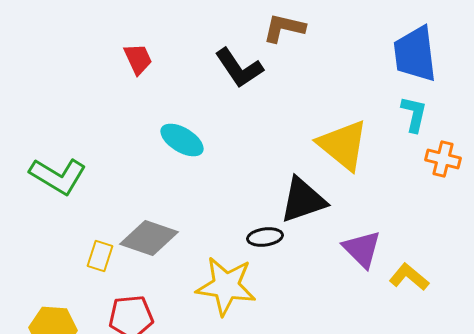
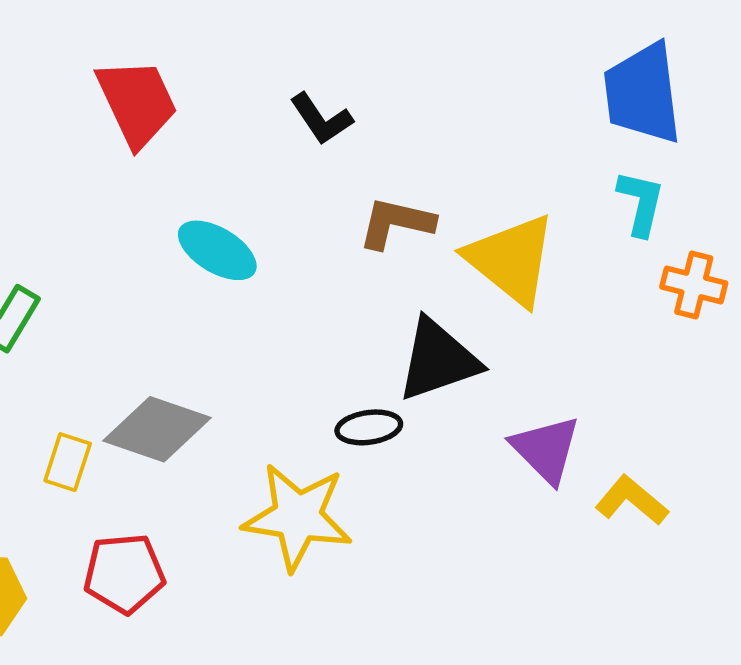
brown L-shape: (284, 28) -> (396, 223), moved
red trapezoid: (138, 59) -> (137, 103), size x1.6
black L-shape: (239, 68) -> (321, 119), size x0.7

